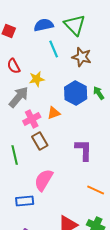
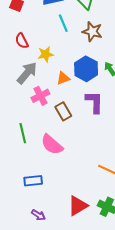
orange triangle: (54, 113) -> (63, 78), moved
brown rectangle: (40, 141) -> (63, 111), moved
purple L-shape: (84, 150) -> (94, 102), moved
pink semicircle: (44, 180) -> (52, 145), moved, turned -80

